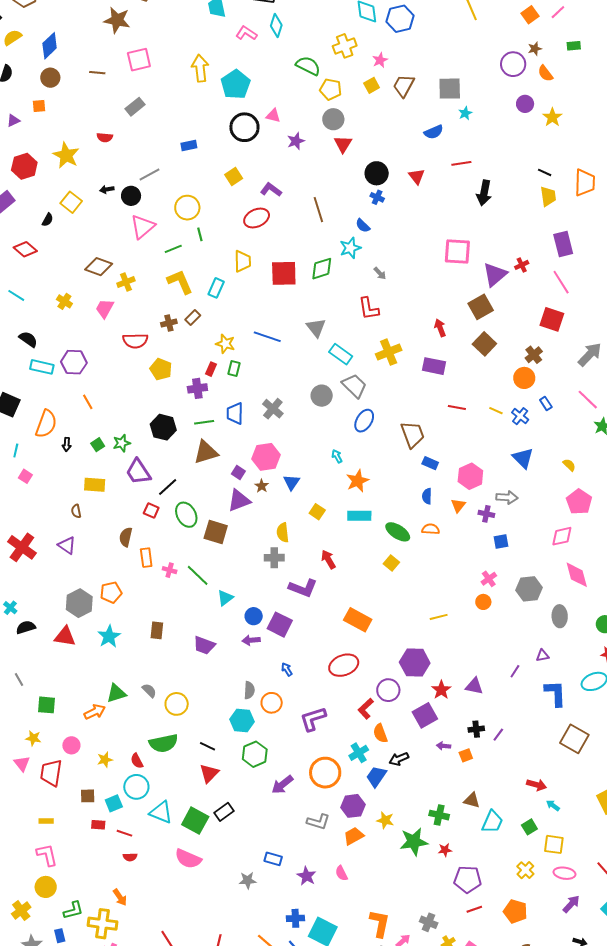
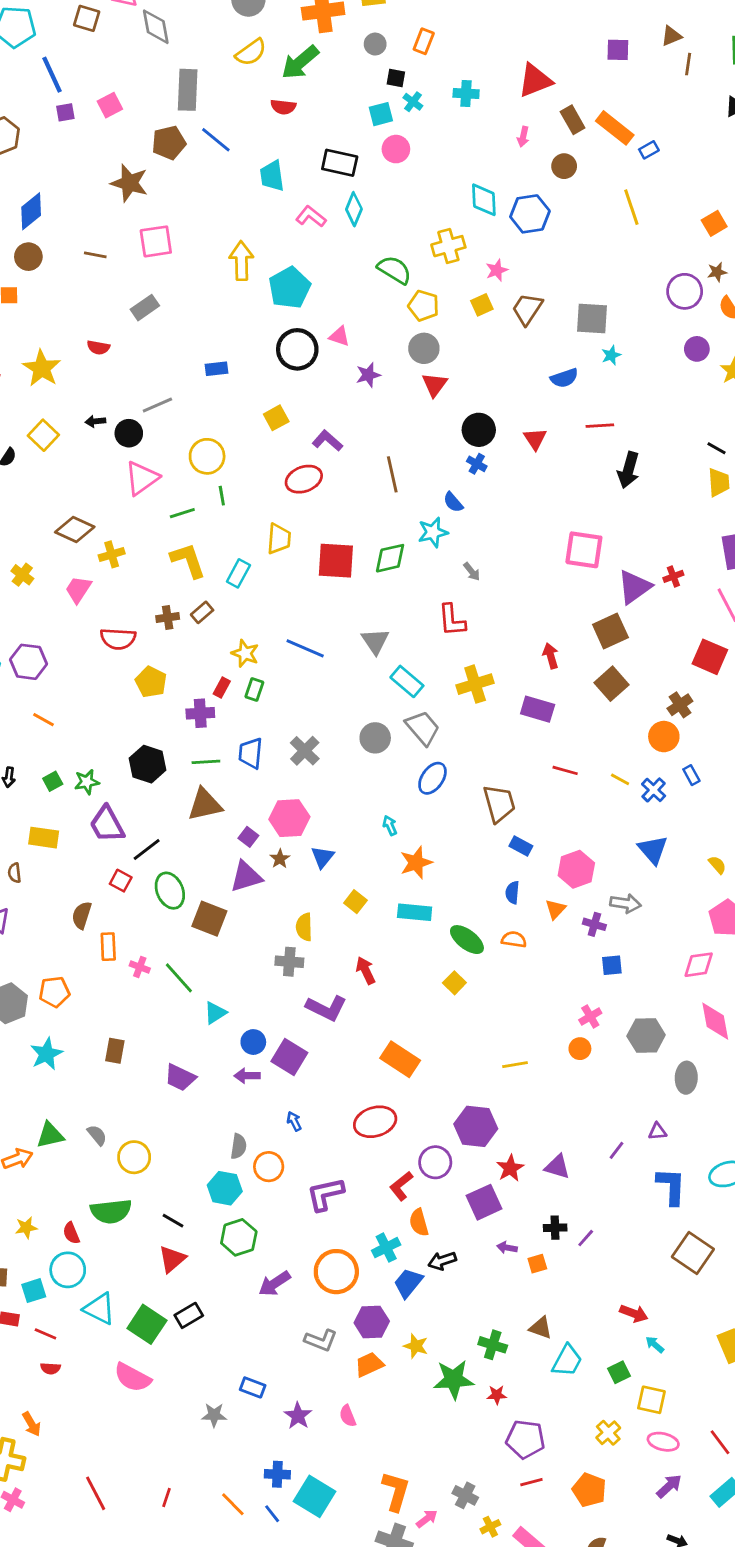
orange line: (88, 402) -> (44, 720), turned -35

